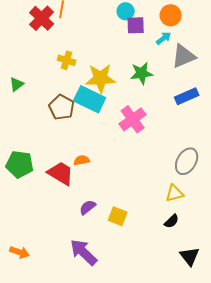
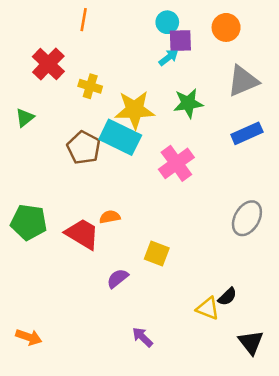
red cross: (42, 18) -> (48, 64), moved
cyan arrow: (164, 38) -> (169, 57), moved
yellow triangle: (175, 193) -> (208, 308), moved, turned 36
yellow square: (118, 216) -> (157, 254), moved
purple arrow: (84, 252) -> (142, 337), moved, size x0.6

